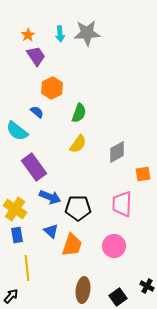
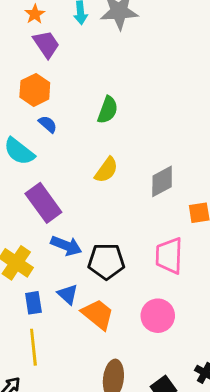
orange hexagon: (52, 88) -> (35, 90), moved
green semicircle: (79, 113) -> (108, 110), moved
blue rectangle: (17, 235) -> (33, 303), moved
orange trapezoid: (72, 245) -> (98, 314), turned -70

